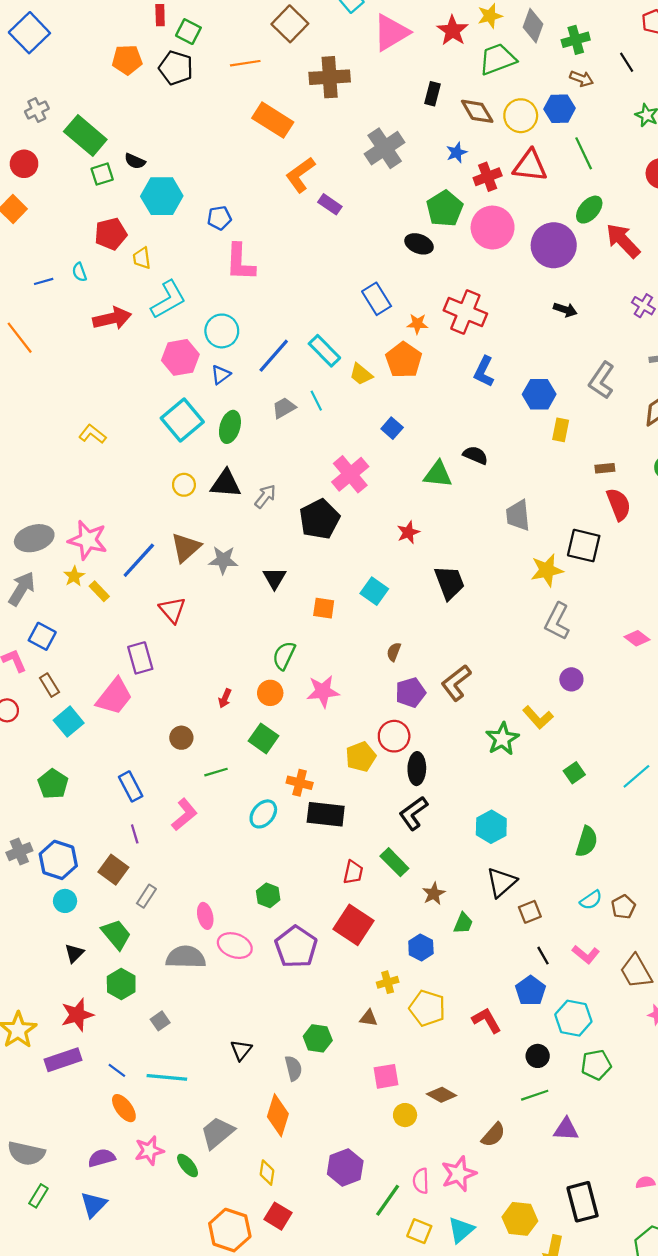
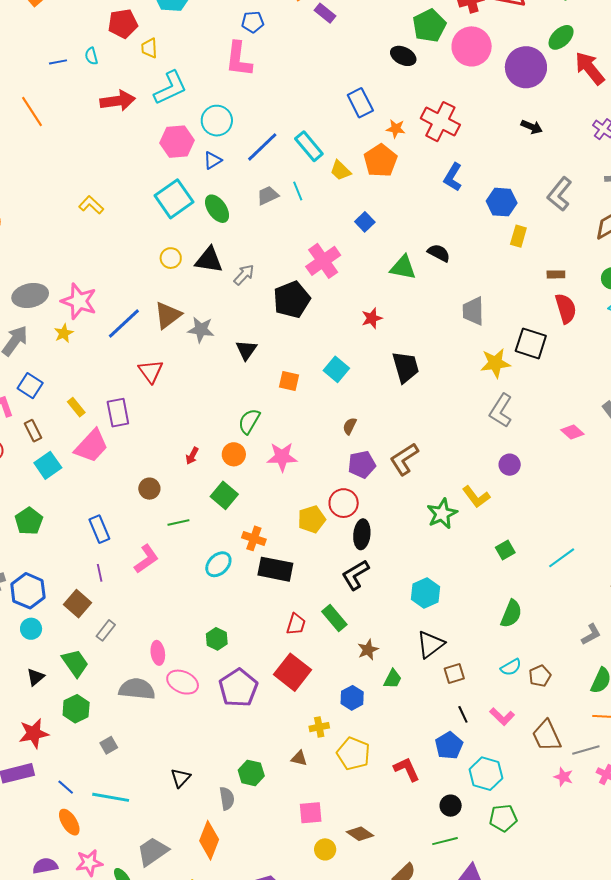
blue pentagon: (219, 218) -> (253, 22), moved
green ellipse: (230, 427) -> (217, 209), turned -56
yellow rectangle: (99, 591) -> (76, 407), moved

